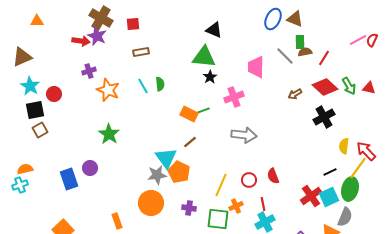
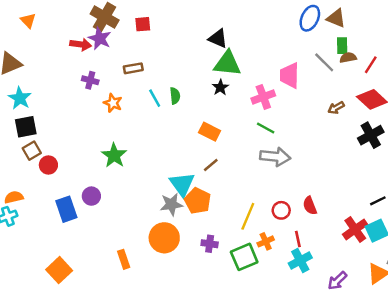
orange triangle: (37, 21) -> (28, 21), turned 48
black triangle: (214, 30) -> (218, 38), moved
brown rectangle: (141, 52) -> (133, 68), moved
purple cross: (89, 71) -> (90, 80), turned 32
black star: (210, 77) -> (220, 87), moved
orange star: (108, 90) -> (113, 103), size x0.7
red circle: (54, 94) -> (48, 165), moved
pink cross: (234, 97) -> (263, 97), moved
green line: (202, 111) -> (266, 128), moved, turned 49
green square: (218, 219) -> (244, 257), turned -30

